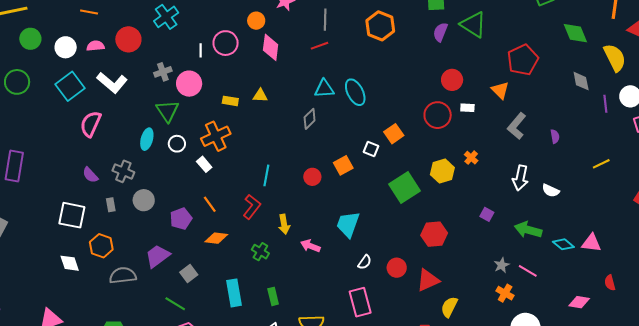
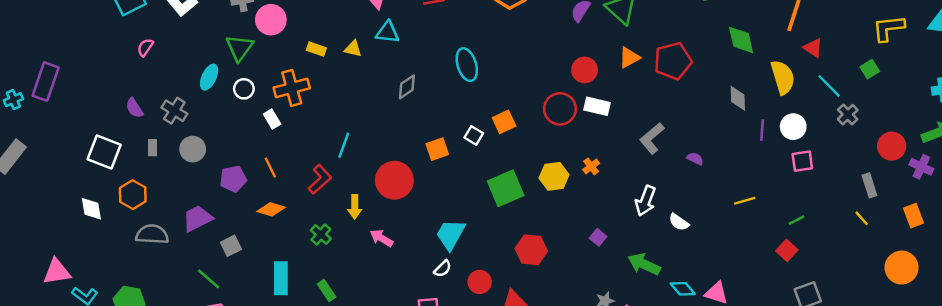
cyan triangle: (324, 89) -> (388, 32), moved
orange triangle: (500, 90) -> (629, 58), moved, turned 36
white rectangle: (467, 108) -> (597, 106), size x1.5
pink semicircle: (91, 124) -> (145, 47), size x0.6
purple semicircle: (555, 136) -> (695, 159), turned -64
red circle: (312, 177) -> (394, 180), moved, size x1.8
cyan trapezoid: (348, 224) -> (451, 234), moved
green rectangle: (273, 296) -> (327, 290), turned -30

